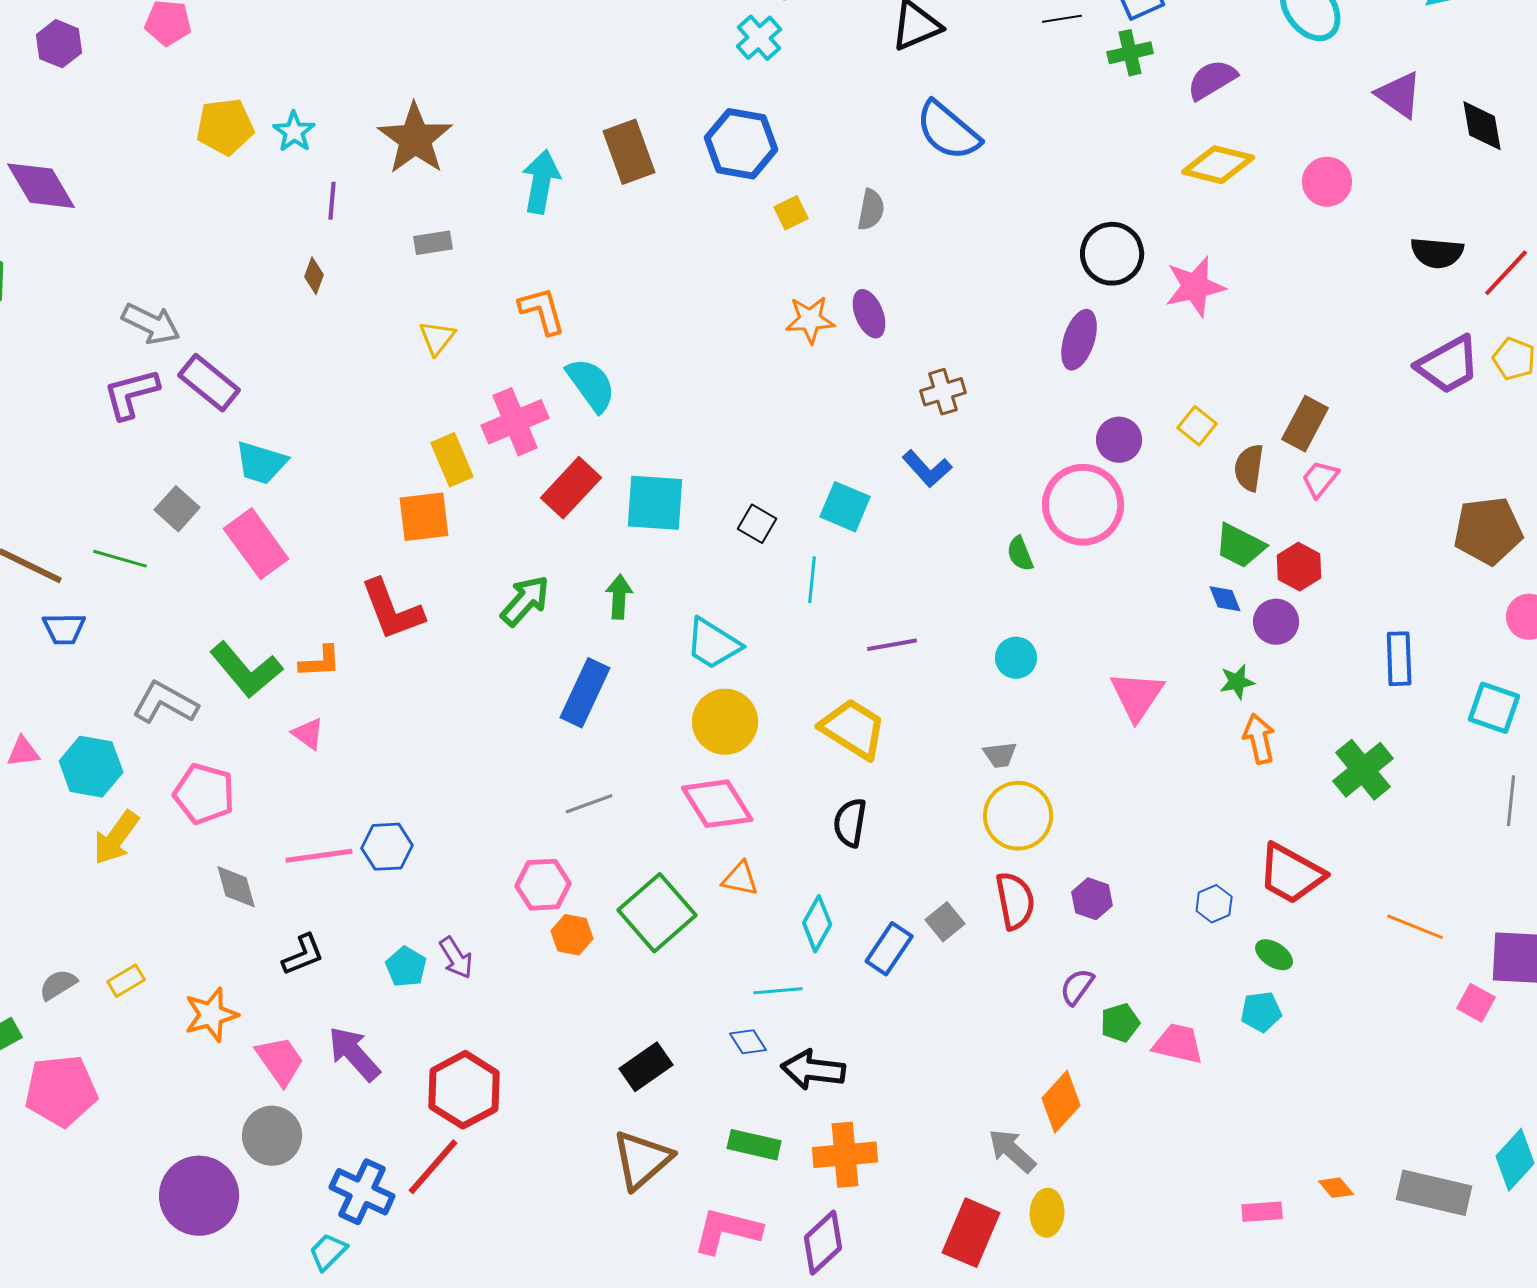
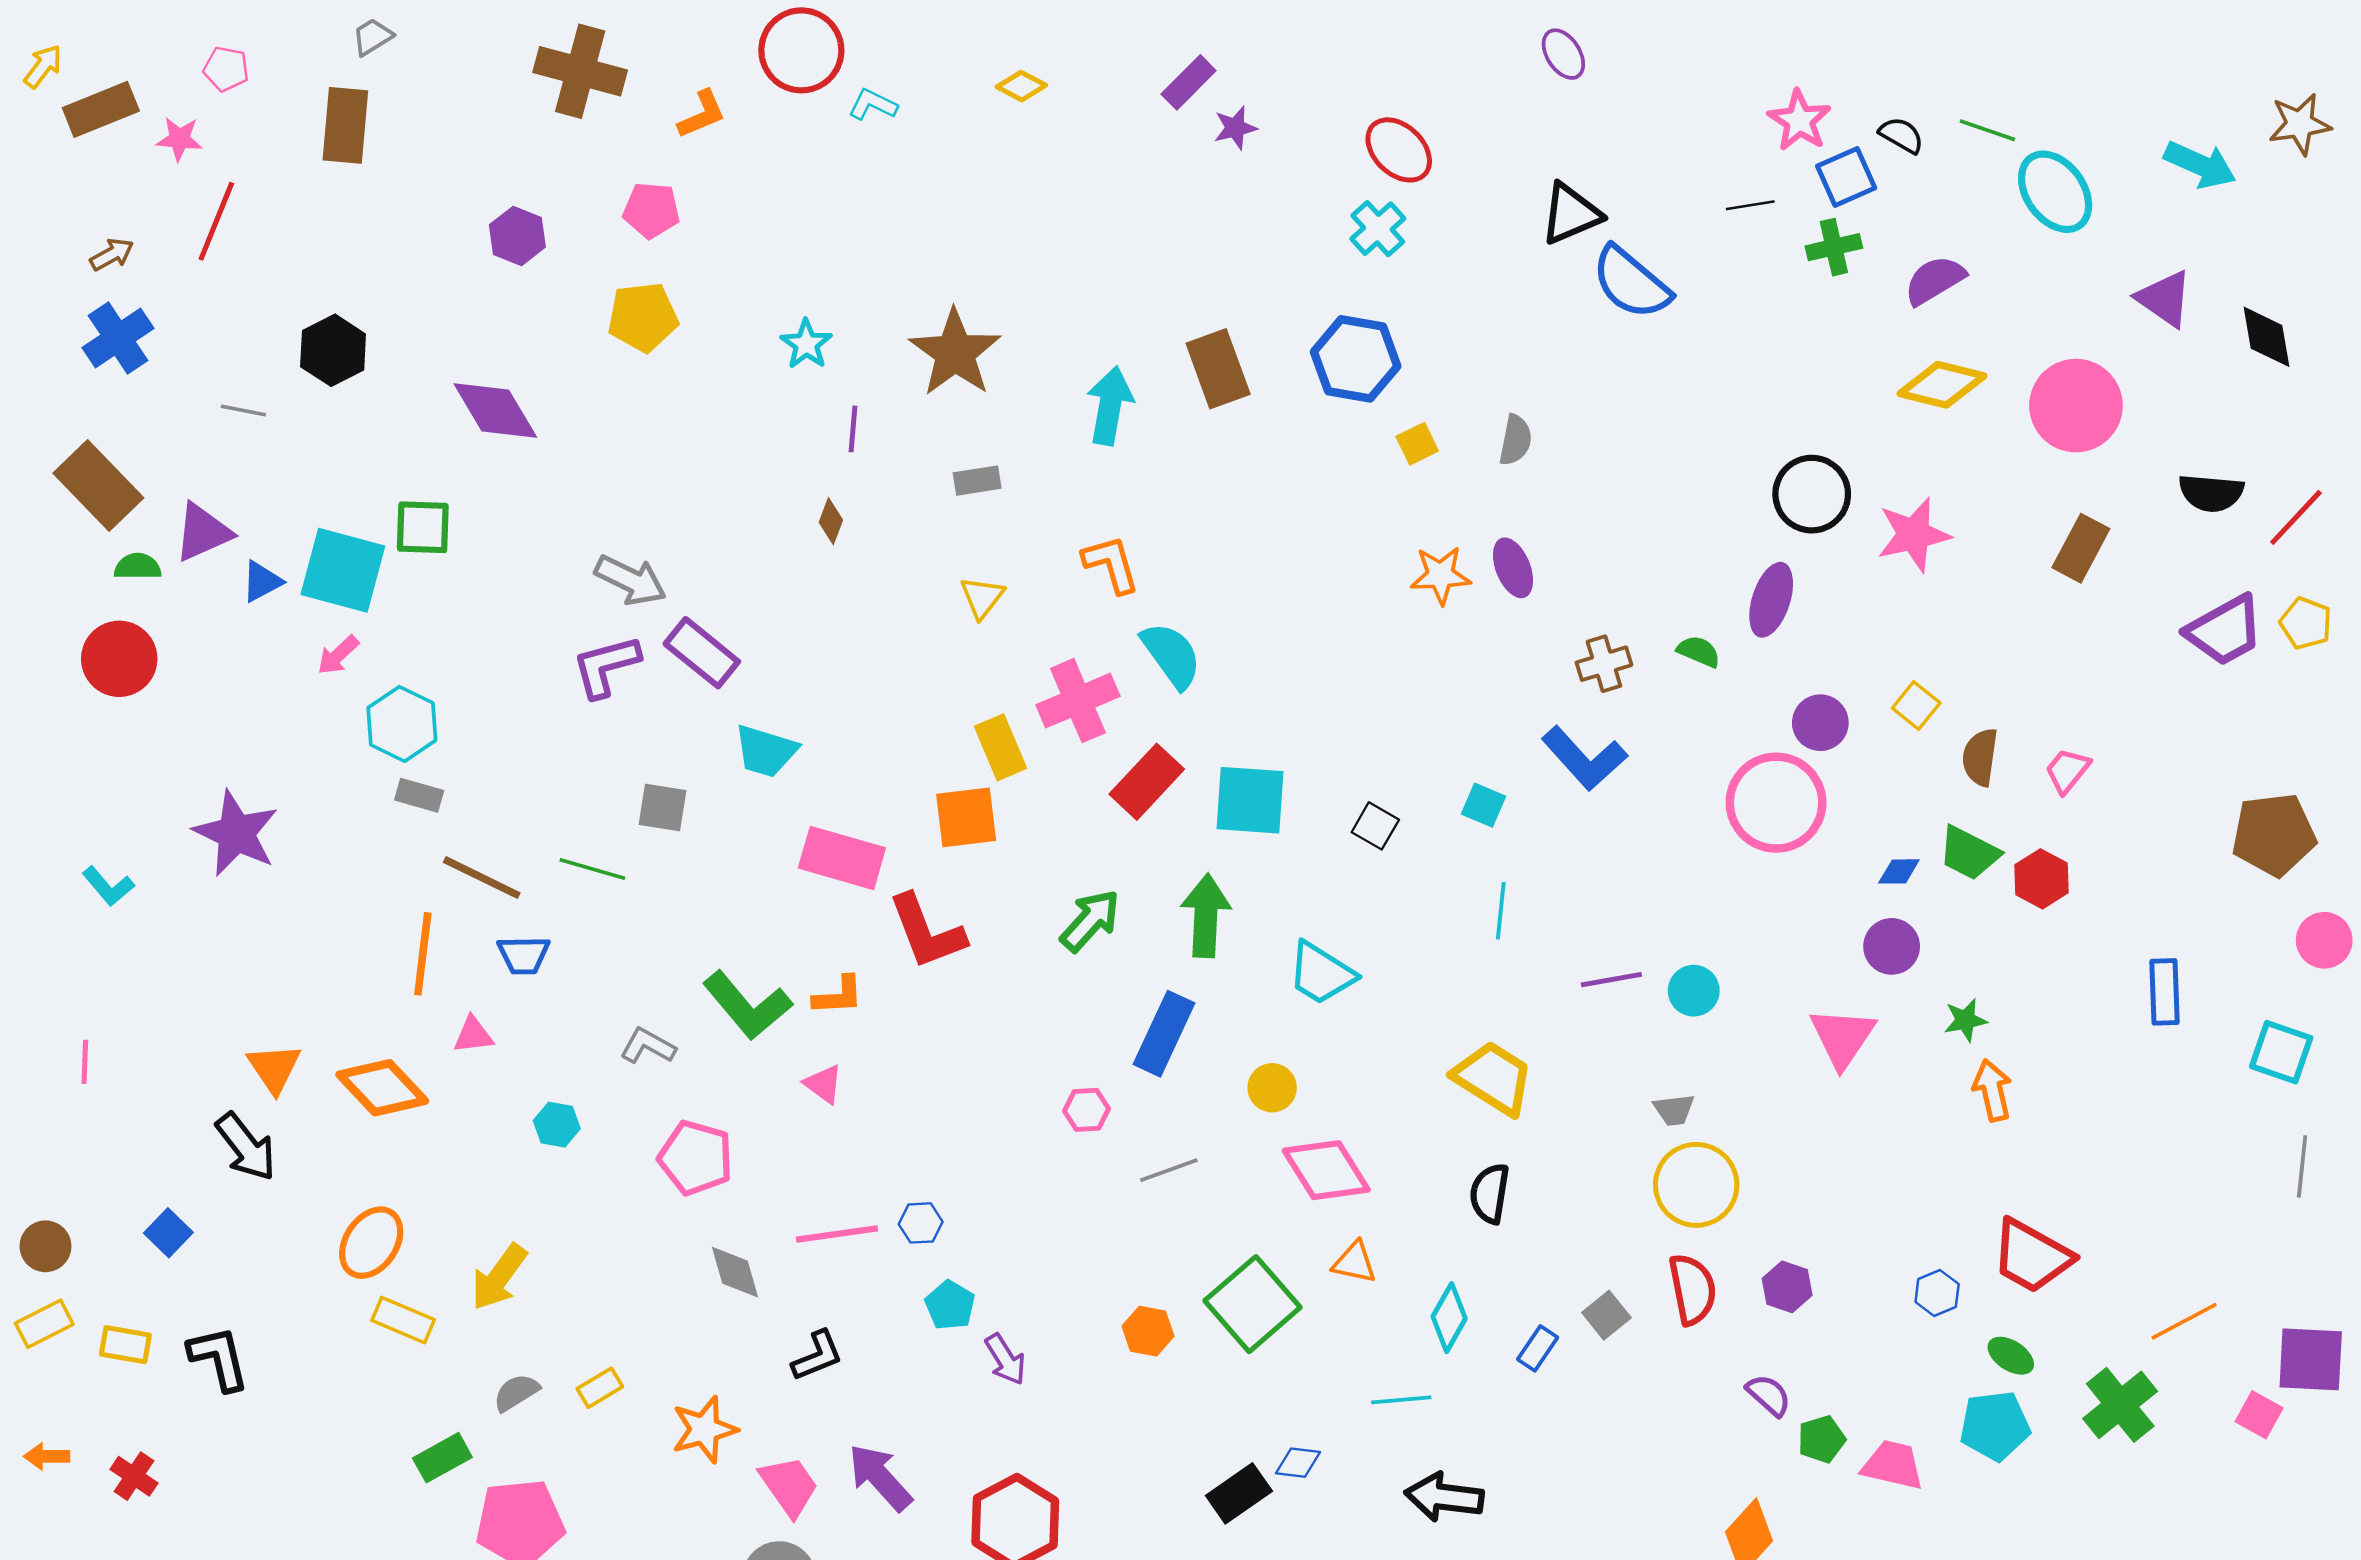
yellow pentagon: (225, 127) -> (643, 317), moved
blue semicircle: (948, 131) -> (1631, 283), moved
pink circle: (1327, 182) -> (2076, 406), size x1.5
brown rectangle: (1305, 424) -> (2081, 548), moved
blue L-shape: (927, 469) -> (1584, 758), size x1.4
cyan square: (845, 507) -> (1484, 805), size x0.7
gray square: (177, 509) -> (662, 808), turned -33
pink rectangle: (256, 544) -> (842, 858), moved, turned -38
green semicircle: (1020, 554) -> (1699, 651), moved, turned 135
cyan line: (812, 580) -> (1501, 911), moved
green arrow: (619, 597) -> (1206, 916), size x1.5
blue diamond: (1225, 599) -> (1899, 871), moved, turned -69
purple circle: (1276, 622) -> (1892, 946), moved
purple line: (892, 645) -> (1611, 980), moved
gray L-shape: (165, 703) -> (648, 1046), size x0.7
yellow circle: (725, 722) -> (1272, 1088), moved, size x0.6
pink triangle: (23, 752) -> (473, 1035), moved
cyan hexagon: (91, 767) -> (557, 1125), size x0.6
green cross: (1363, 770) -> (2120, 1405), moved
yellow arrow: (116, 838) -> (499, 1277), moved
blue hexagon: (387, 847) -> (921, 1223), size x0.7
pink hexagon: (543, 885) -> (1087, 1110), moved, size x0.7
orange line: (1415, 927) -> (2184, 1321), turned -50
blue rectangle: (889, 949) -> (1538, 1348), size x0.7
cyan pentagon: (406, 967) -> (950, 1305), moved
purple semicircle: (1077, 987) -> (1769, 1395), turned 96
cyan pentagon: (1261, 1012) -> (1995, 1426), size x1.4
blue diamond: (748, 1042) -> (1298, 1463), moved, turned -51

